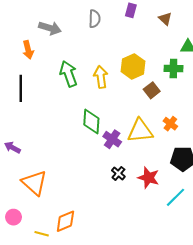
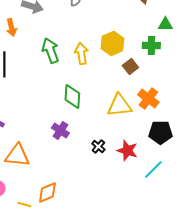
orange cross: (170, 124) -> (148, 98), size x1.5
purple cross: (112, 139) -> (60, 130), moved
orange triangle: (34, 183) -> (17, 155), turned -36

